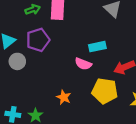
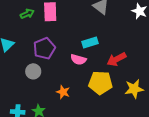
purple pentagon: (38, 40) -> (44, 48), moved
gray circle: (17, 61) -> (33, 71), moved

